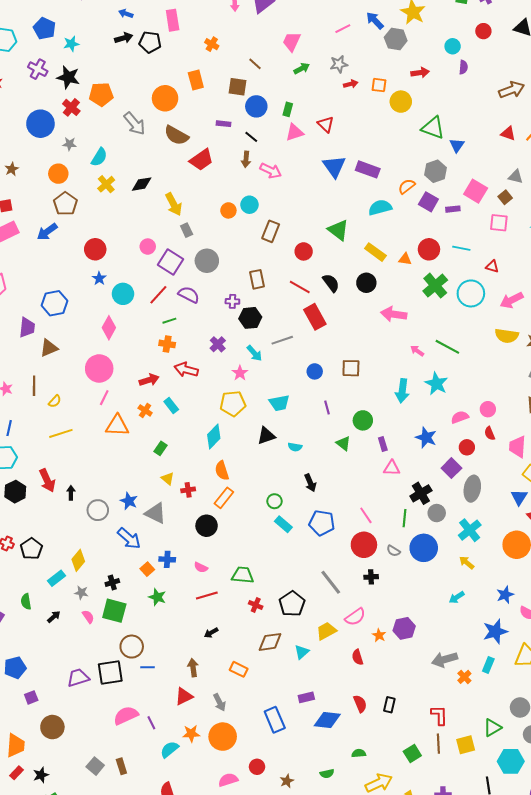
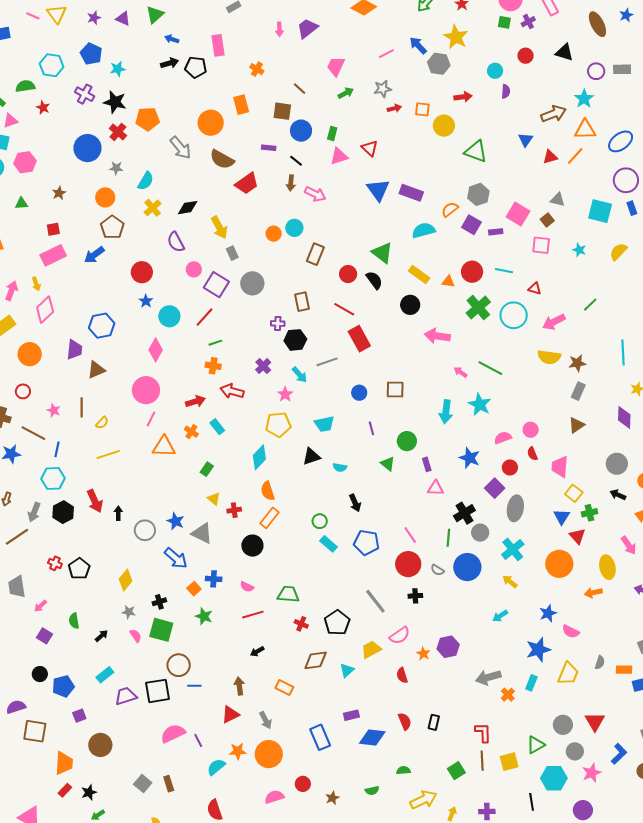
red triangle: (508, 133) -> (550, 157), turned -35
blue triangle: (457, 145) -> (525, 140), moved
black semicircle: (331, 283) -> (374, 280), moved
purple semicircle: (189, 295) -> (176, 242), moved, turned -145
cyan rectangle: (57, 578) -> (105, 675), moved

